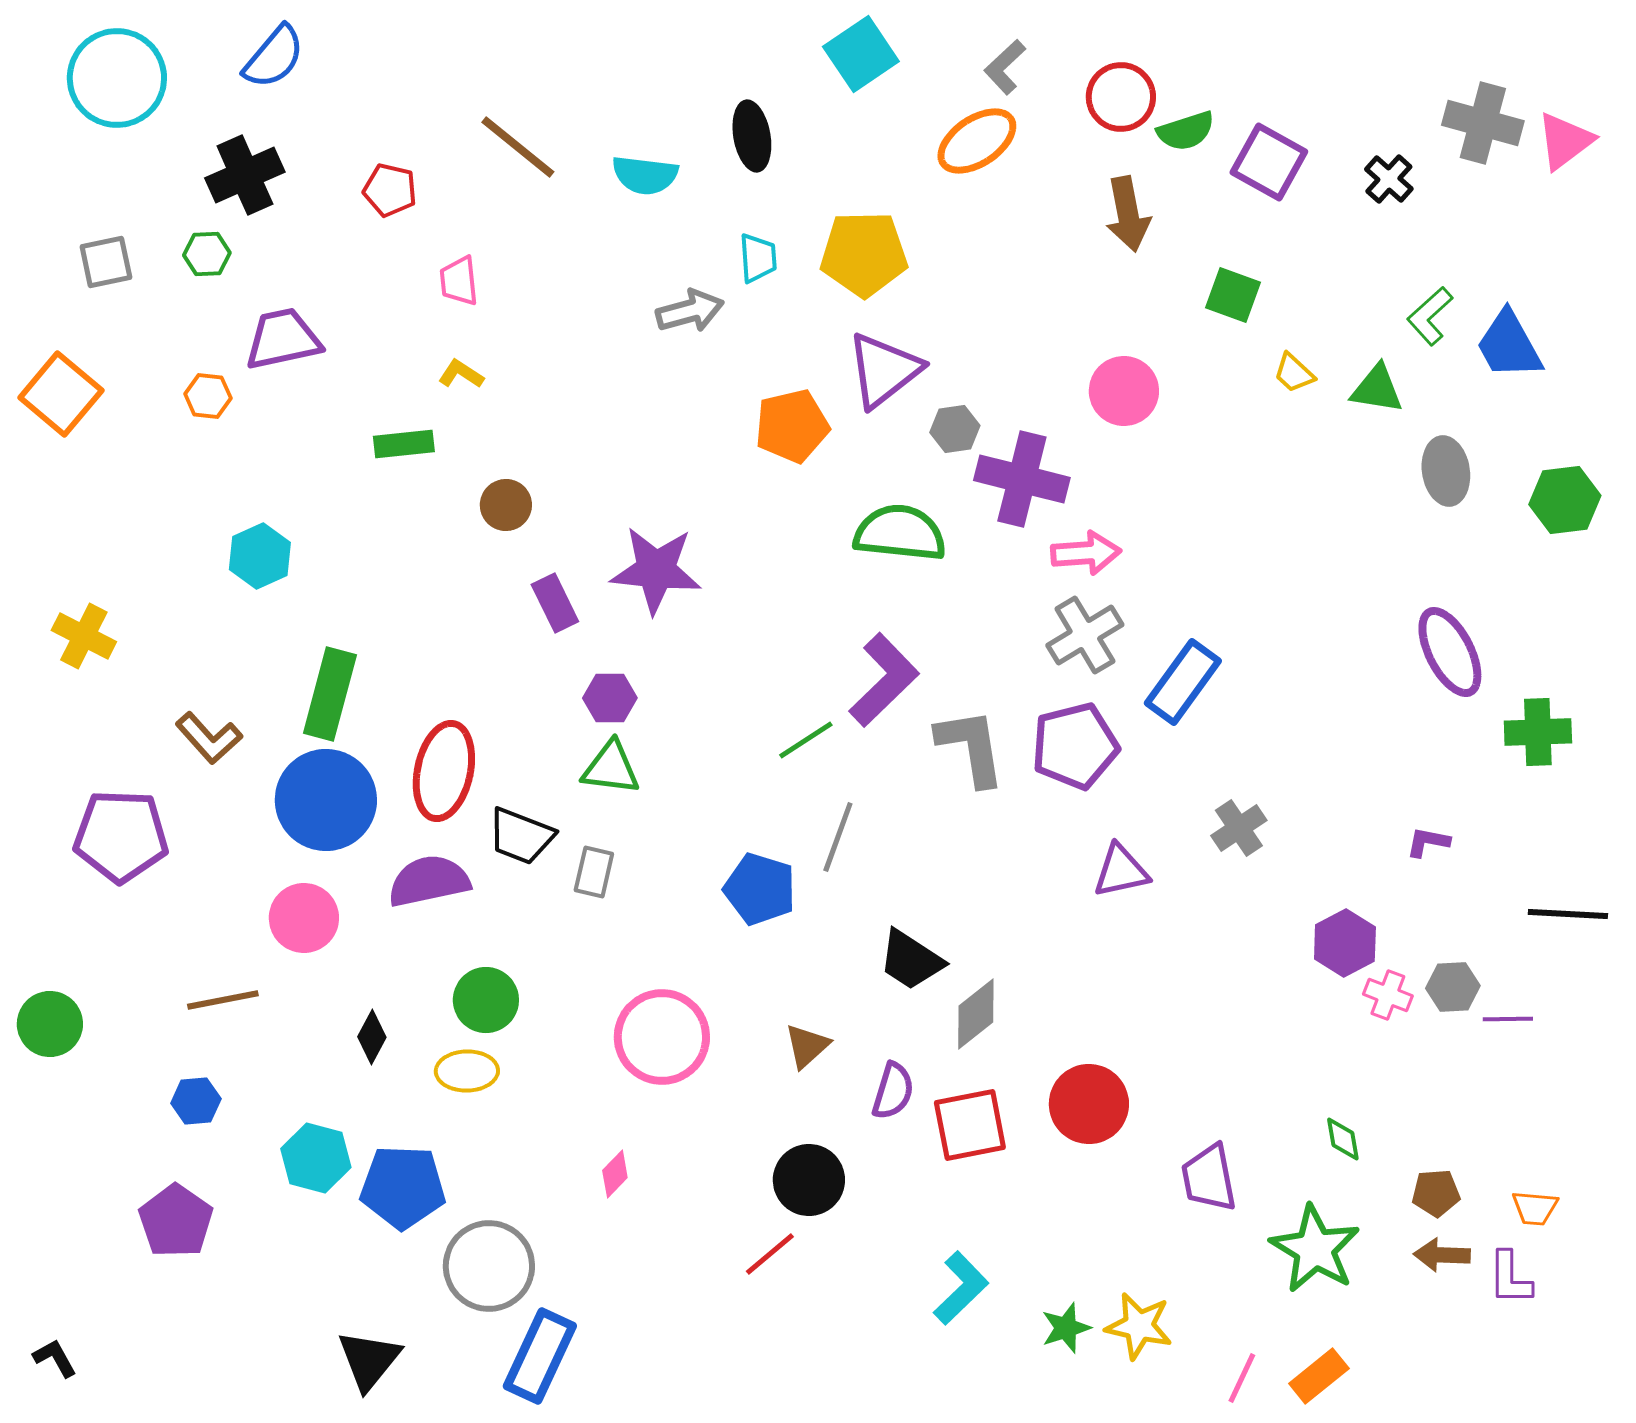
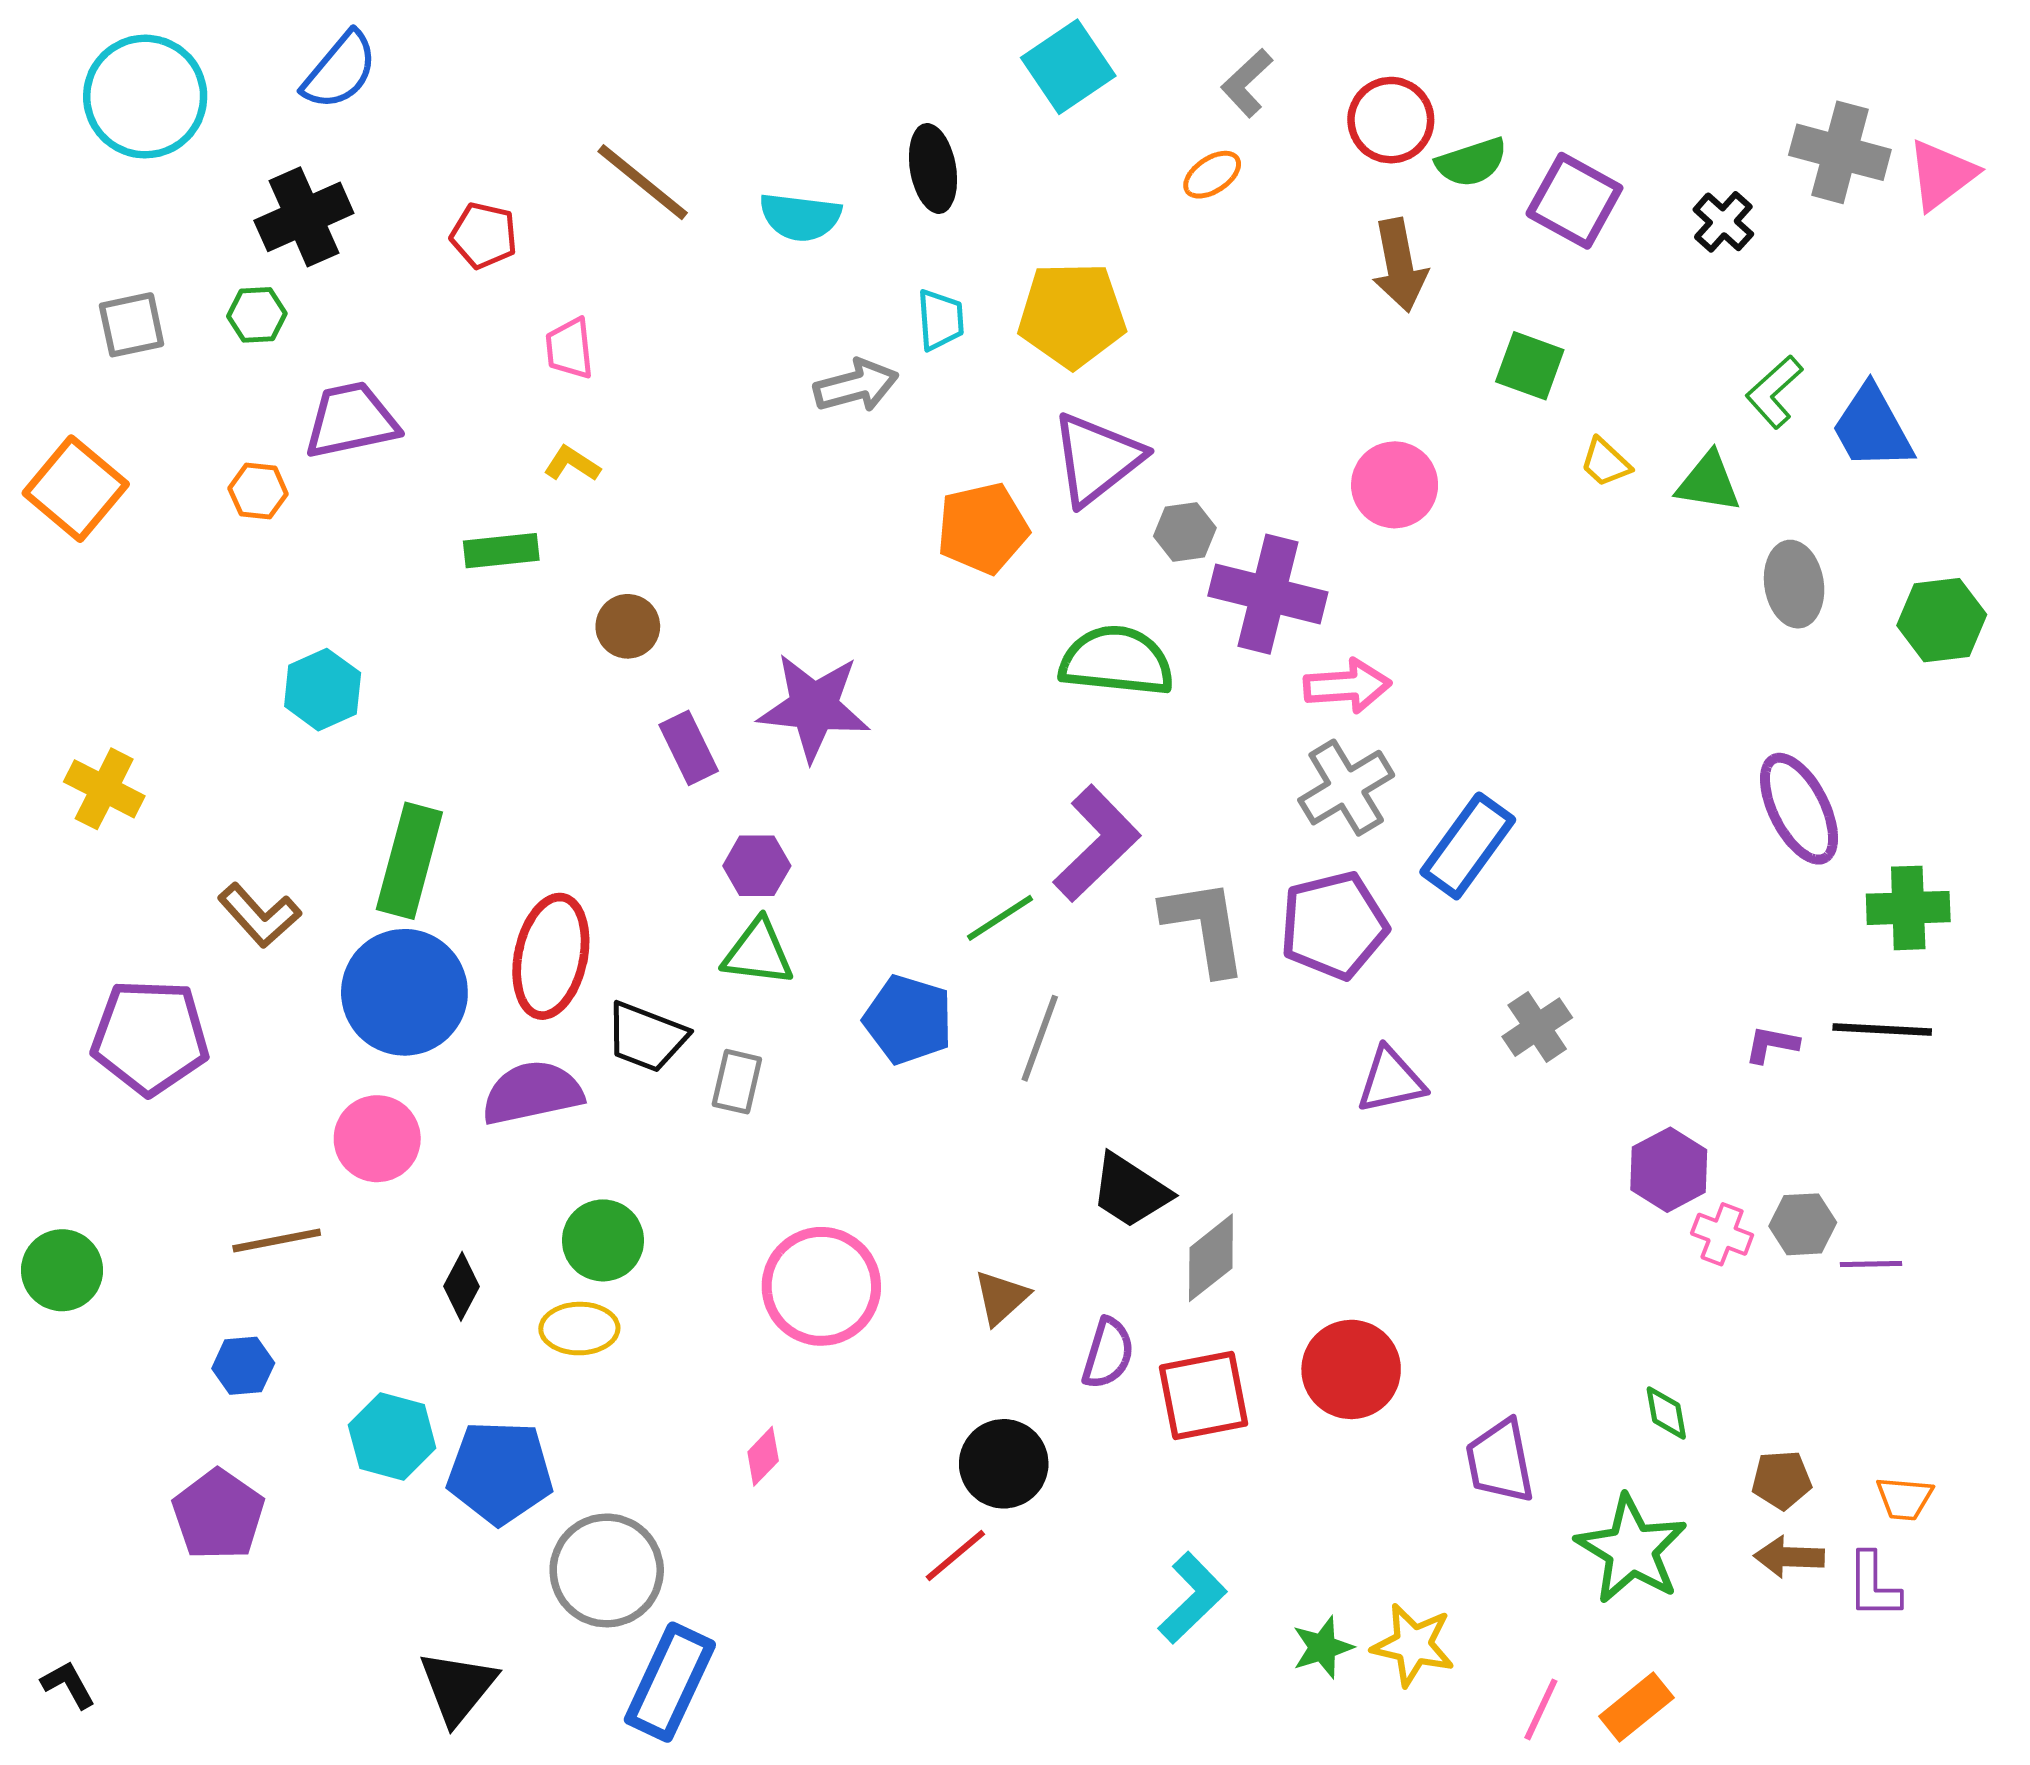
orange ellipse: (977, 141) -> (1212, 175), size x0.6
blue pentagon: (760, 889) -> (908, 1020), moved
black line: (1568, 914) -> (1882, 1030), moved

